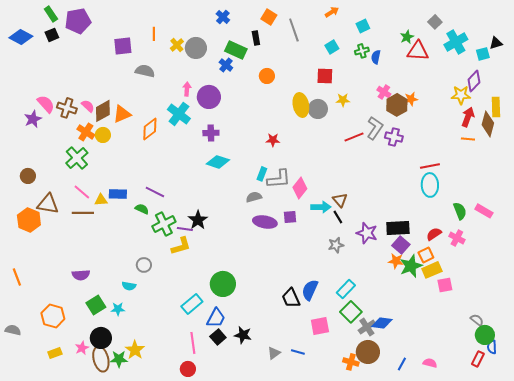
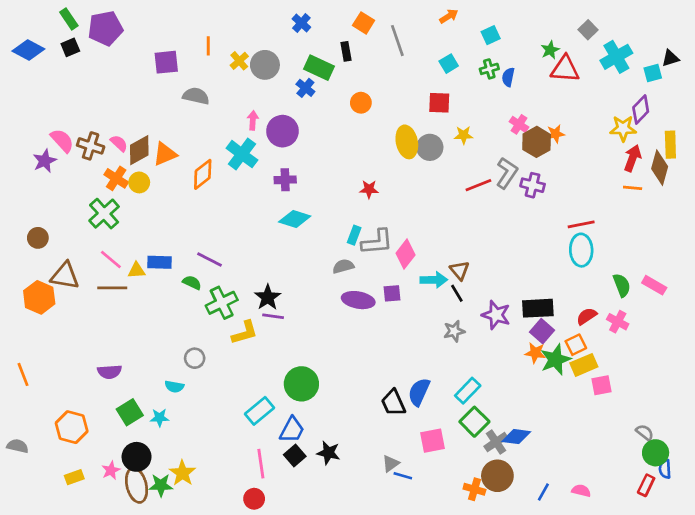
purple line: (185, 229) -> (273, 316), moved
gray triangle: (274, 353) -> (391, 464), moved

